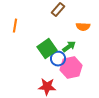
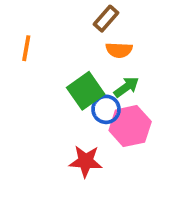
orange semicircle: (83, 27) -> (119, 50), moved

